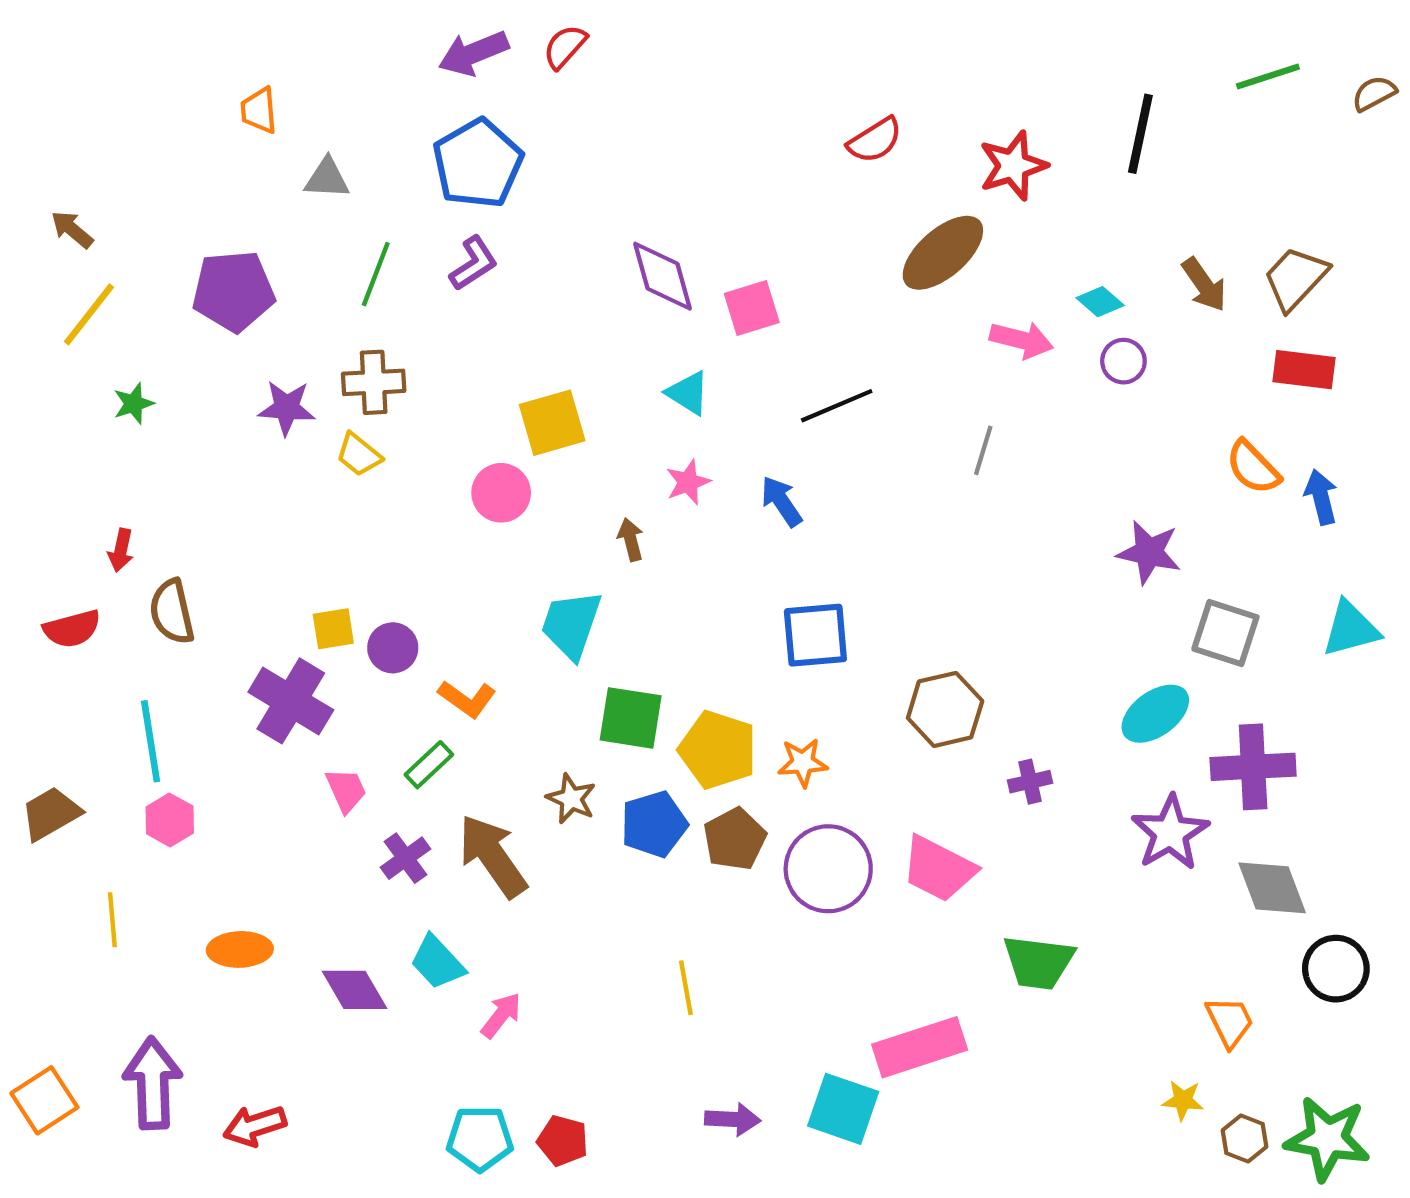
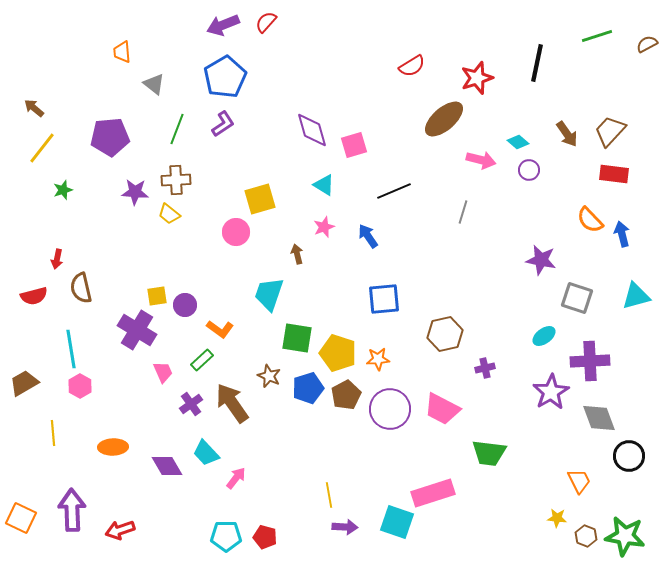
gray triangle: (327, 178) -> (154, 84), turned 35
cyan ellipse: (1155, 714) -> (544, 336), size x0.7
yellow line: (686, 988) -> (329, 495), moved
orange square: (44, 1100) -> (21, 518), turned -32

